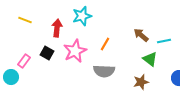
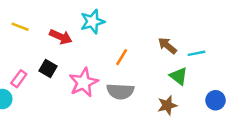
red arrow: (57, 28) -> (61, 37), turned 108
pink star: (75, 51) -> (84, 82), moved

